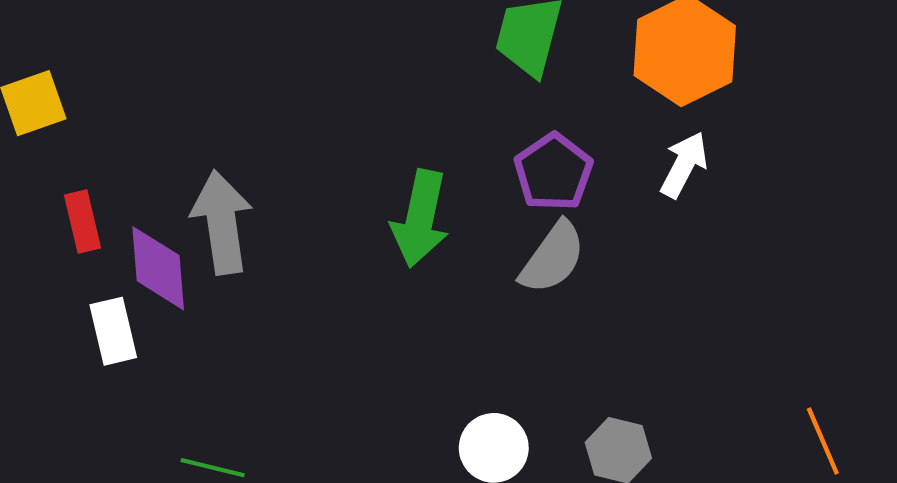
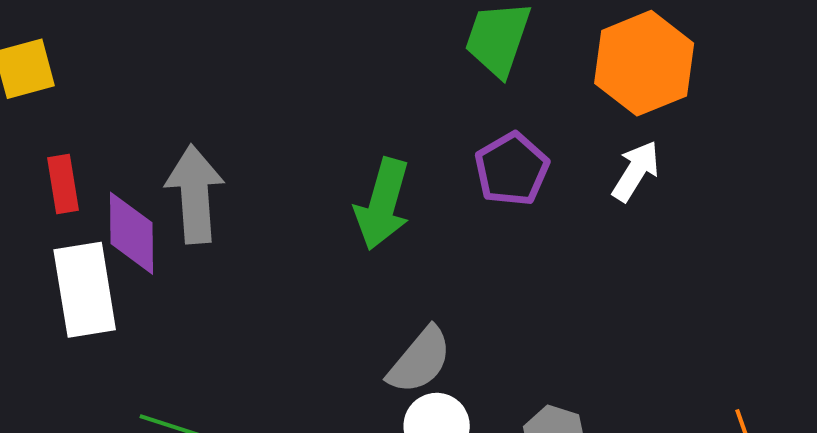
gray semicircle: (553, 258) -> (420, 360), moved
white rectangle: (113, 331) -> (85, 290), size x1.5

